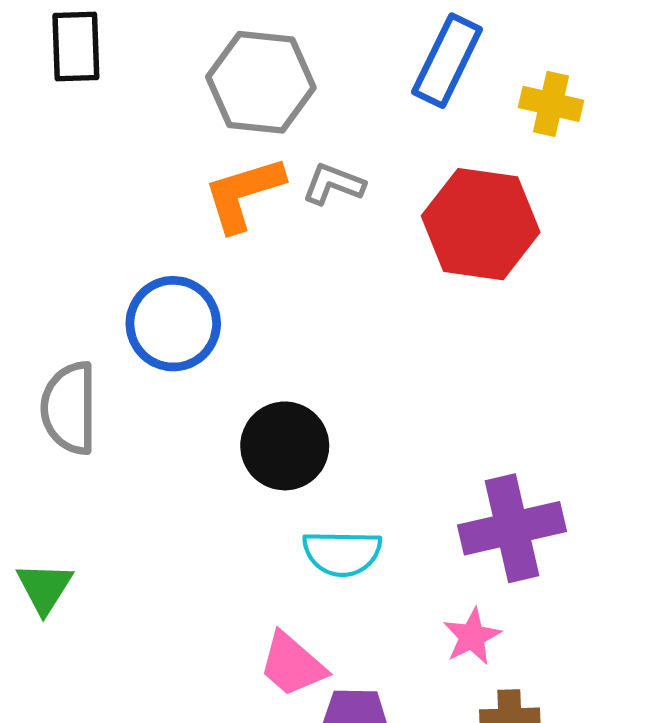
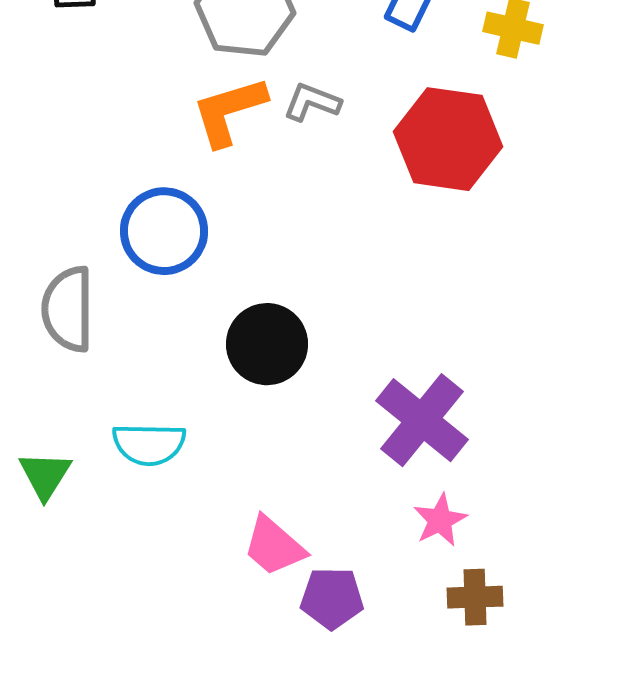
purple cross: (512, 528) -> (422, 420), moved, turned -38
cyan semicircle: (342, 553) -> (149, 444), moved

